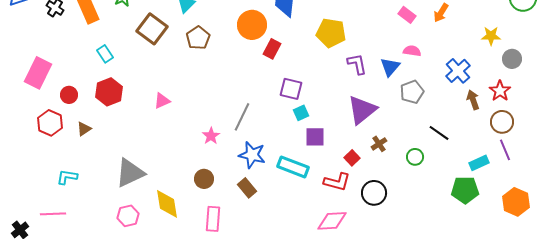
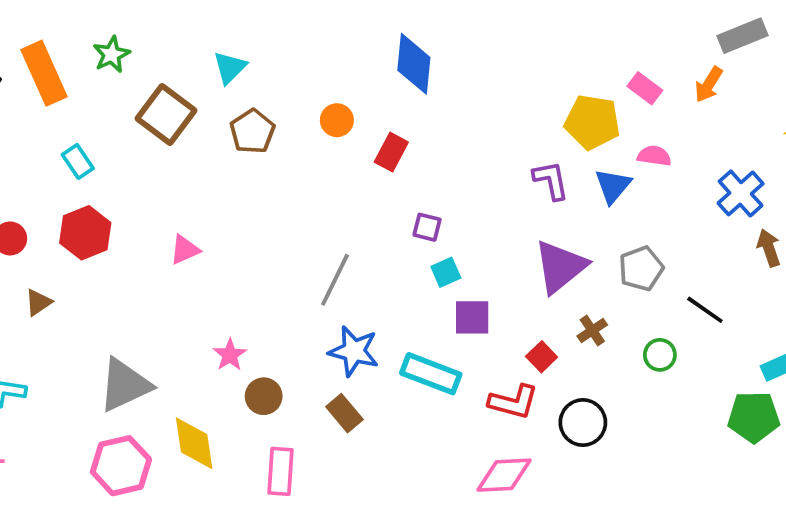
orange circle: (252, 25) -> (337, 120), moved, size x0.6
yellow pentagon: (331, 33) -> (592, 122), moved
purple square: (291, 89) -> (427, 227), size x0.7
gray pentagon: (412, 92) -> (641, 269), moved
pink star: (211, 136) -> (230, 355), moved
pink hexagon: (128, 216) -> (121, 466), size x1.4

